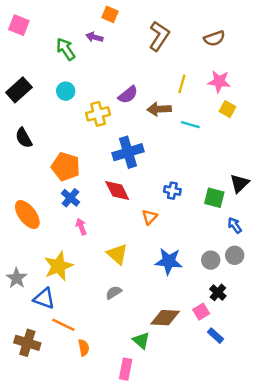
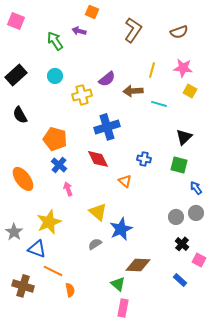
black triangle: (239, 183) -> (184, 137), moved
orange triangle: (150, 217) -> (125, 181), turned -32
blue star: (169, 261) -> (121, 229), moved, turned -30
pink square: (201, 312) -> (199, 260), moved, turned -32
pink rectangle: (126, 369) -> (123, 308), moved

